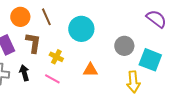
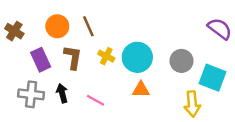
cyan circle: (81, 29) -> (137, 57), moved
yellow cross: (56, 57) -> (106, 56), moved

